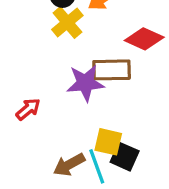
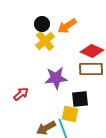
brown rectangle: (112, 70) -> (91, 69), moved
black square: (125, 157) -> (80, 99), moved, turned -30

